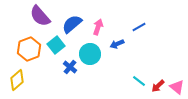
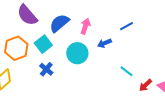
blue cross: (70, 67) -> (46, 69), moved
cyan line: (139, 81) -> (126, 71), moved

